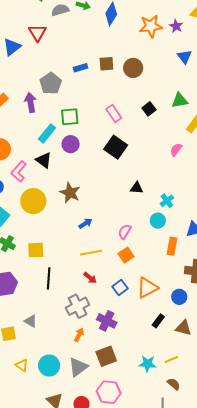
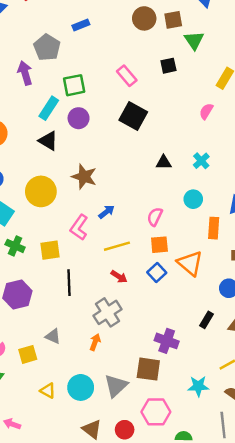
brown square: (106, 64) -> (173, 20), moved
green triangle: (180, 101) -> (194, 40), moved, turned -48
black square: (149, 109) -> (168, 66), turned 32
pink L-shape: (19, 171) -> (79, 227), moved
cyan cross: (167, 201) -> (201, 161), moved
orange square: (126, 255) -> (159, 245), turned 35
blue square: (120, 288) -> (157, 272), moved
orange triangle: (147, 288) -> (190, 263), moved, turned -45
purple cross: (107, 321) -> (167, 341), moved
orange arrow: (79, 335) -> (95, 342), moved
brown square: (106, 356) -> (148, 369), turned 35
cyan star: (148, 364) -> (198, 386), moved

